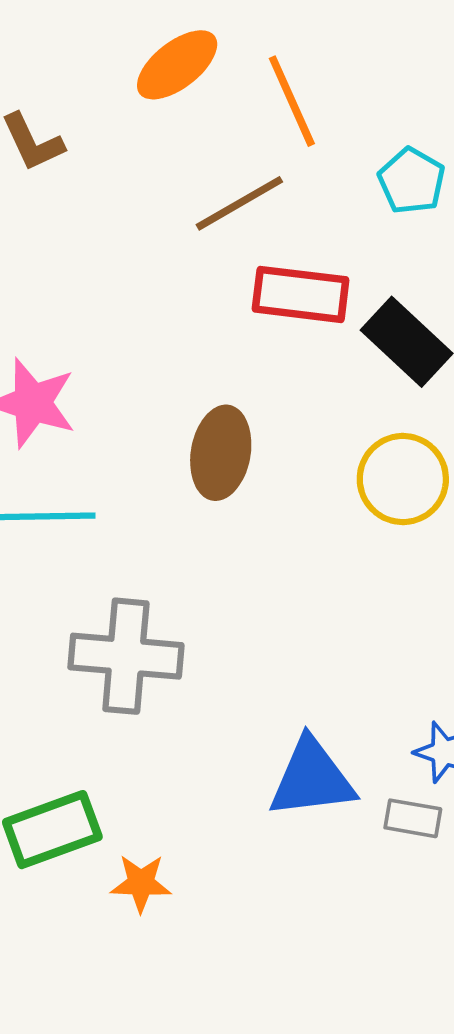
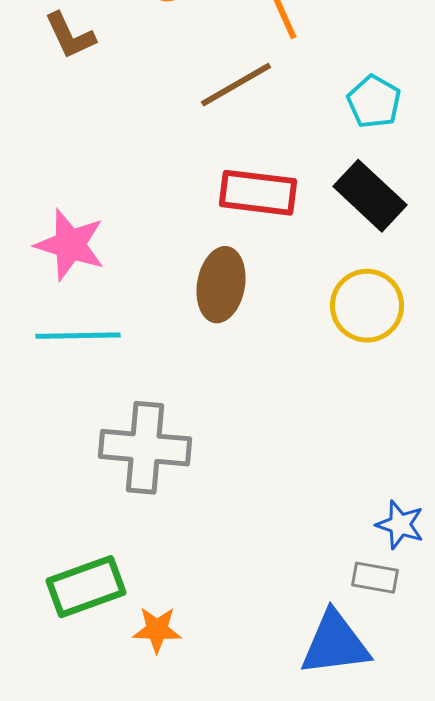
cyan pentagon: (412, 181) -> (374, 102), moved
red rectangle: (301, 294) -> (258, 193), moved
blue triangle: (312, 778) -> (335, 644), moved

